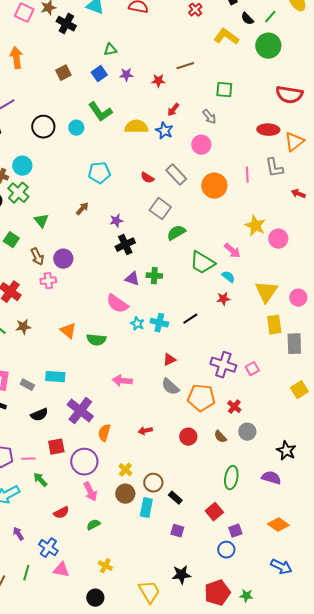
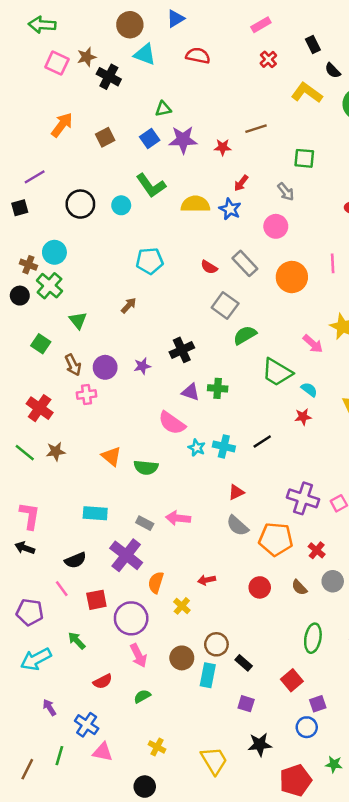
orange arrow: (16, 58) -> (62, 125), moved, turned 45
purple star: (126, 75) -> (183, 140), size x1.6
purple star: (116, 221) -> (142, 366), moved
pink arrow: (232, 251) -> (313, 344), moved
gray rectangle: (27, 385) -> (145, 523), moved
pink line: (28, 459) -> (62, 589), moved, turned 56
yellow cross: (125, 470) -> (182, 606), moved
black star: (181, 575) -> (260, 744), moved
yellow trapezoid: (149, 592) -> (214, 761), moved
green star: (246, 596) -> (334, 764), moved

